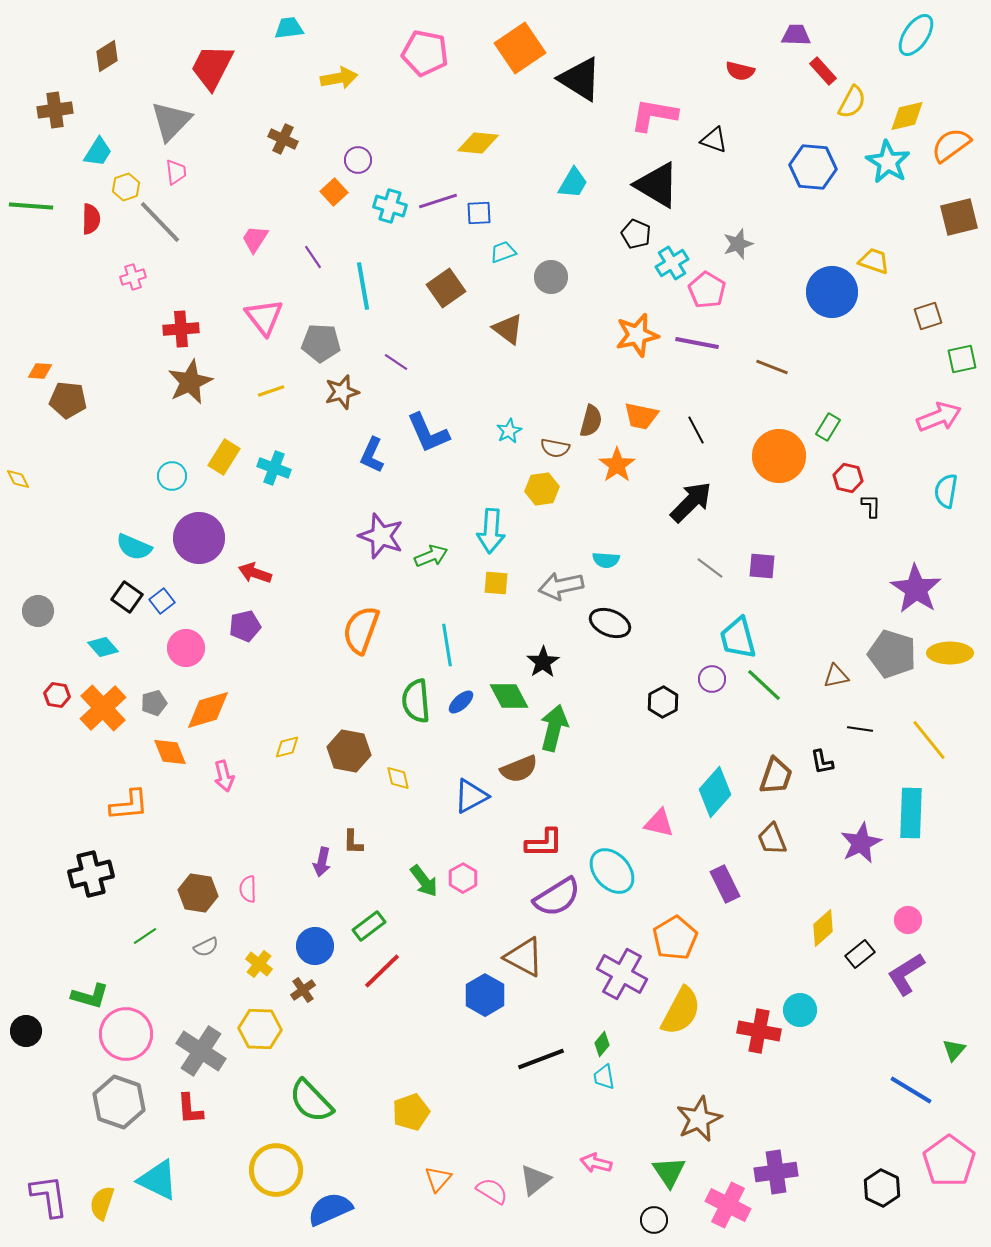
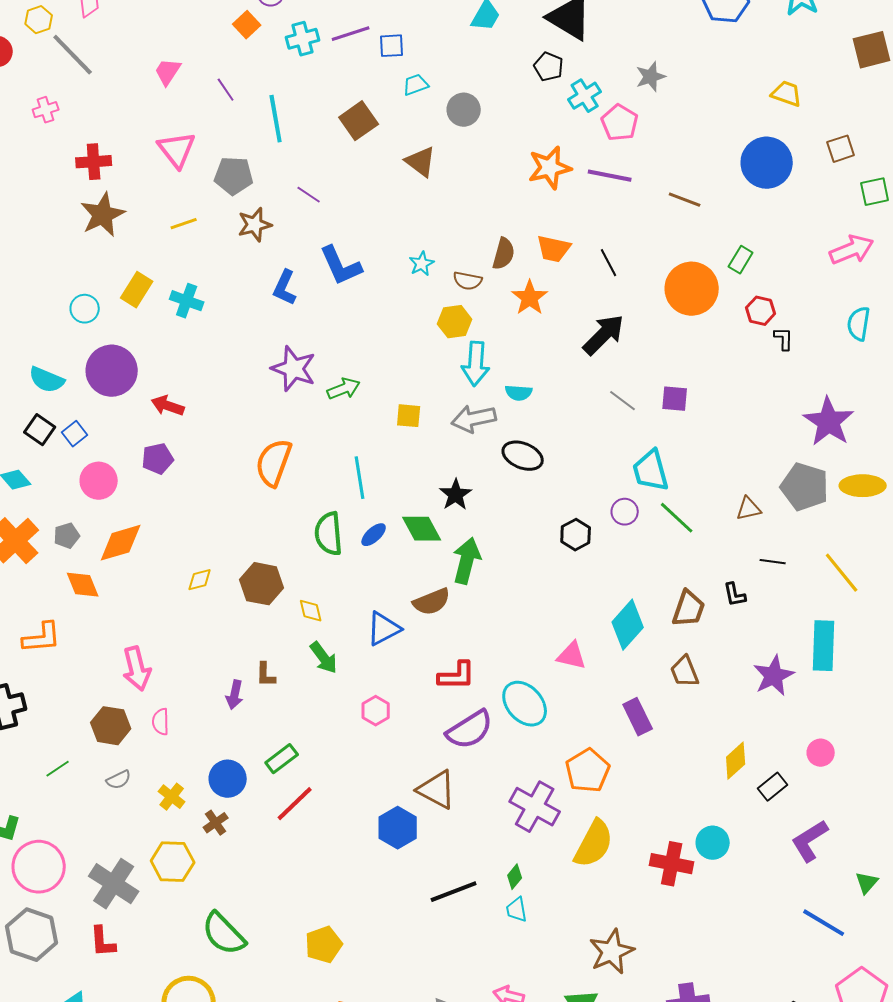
cyan cross: (390, 206) -> (303, 39), turned -32
blue circle: (832, 292) -> (767, 163), moved
cyan arrow: (491, 531) -> (476, 364), moved
pink arrow: (224, 776) -> (137, 669), moved, size x1.4
green arrow: (424, 881) -> (324, 658), moved
purple L-shape: (906, 974) -> (810, 841), moved

